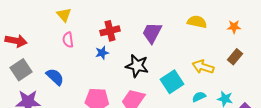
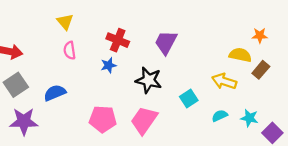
yellow semicircle: (197, 22) -> (240, 55), moved
red cross: (110, 31) -> (118, 40), turned 36
blue semicircle: (55, 77) -> (55, 93), turned -66
cyan square: (172, 82) -> (189, 98), size x0.7

